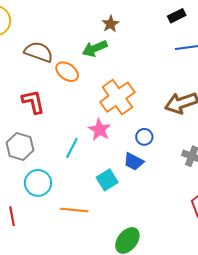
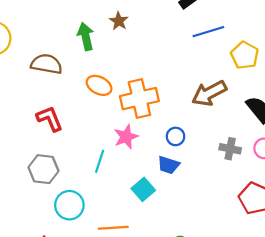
green arrow: (95, 48) -> (86, 37), moved, turned 110
orange ellipse: (67, 72) -> (99, 85), moved
orange cross: (117, 97) -> (139, 99), turned 32
pink star: (99, 130) -> (126, 137), turned 30

